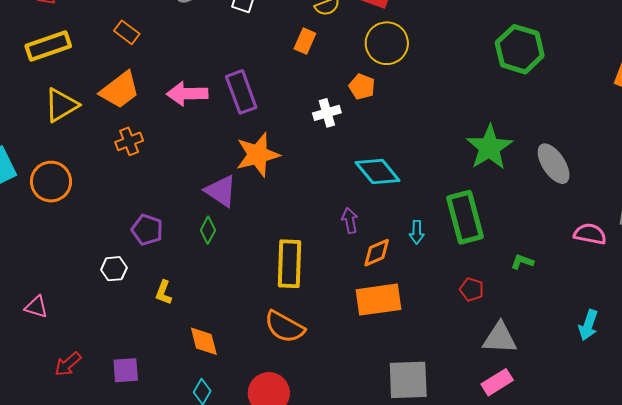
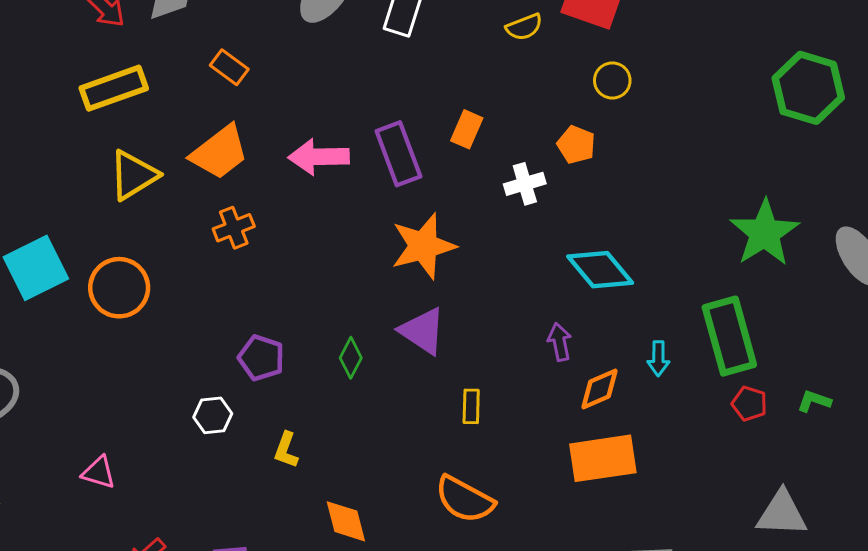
orange rectangle: (305, 41) -> (467, 129), moved
yellow circle: (387, 43) -> (612, 81), size x0.6
purple triangle: (221, 191) -> (423, 331), moved
yellow rectangle: (289, 264) -> (471, 406), size x0.5
red pentagon: (472, 289) -> (749, 404), moved

